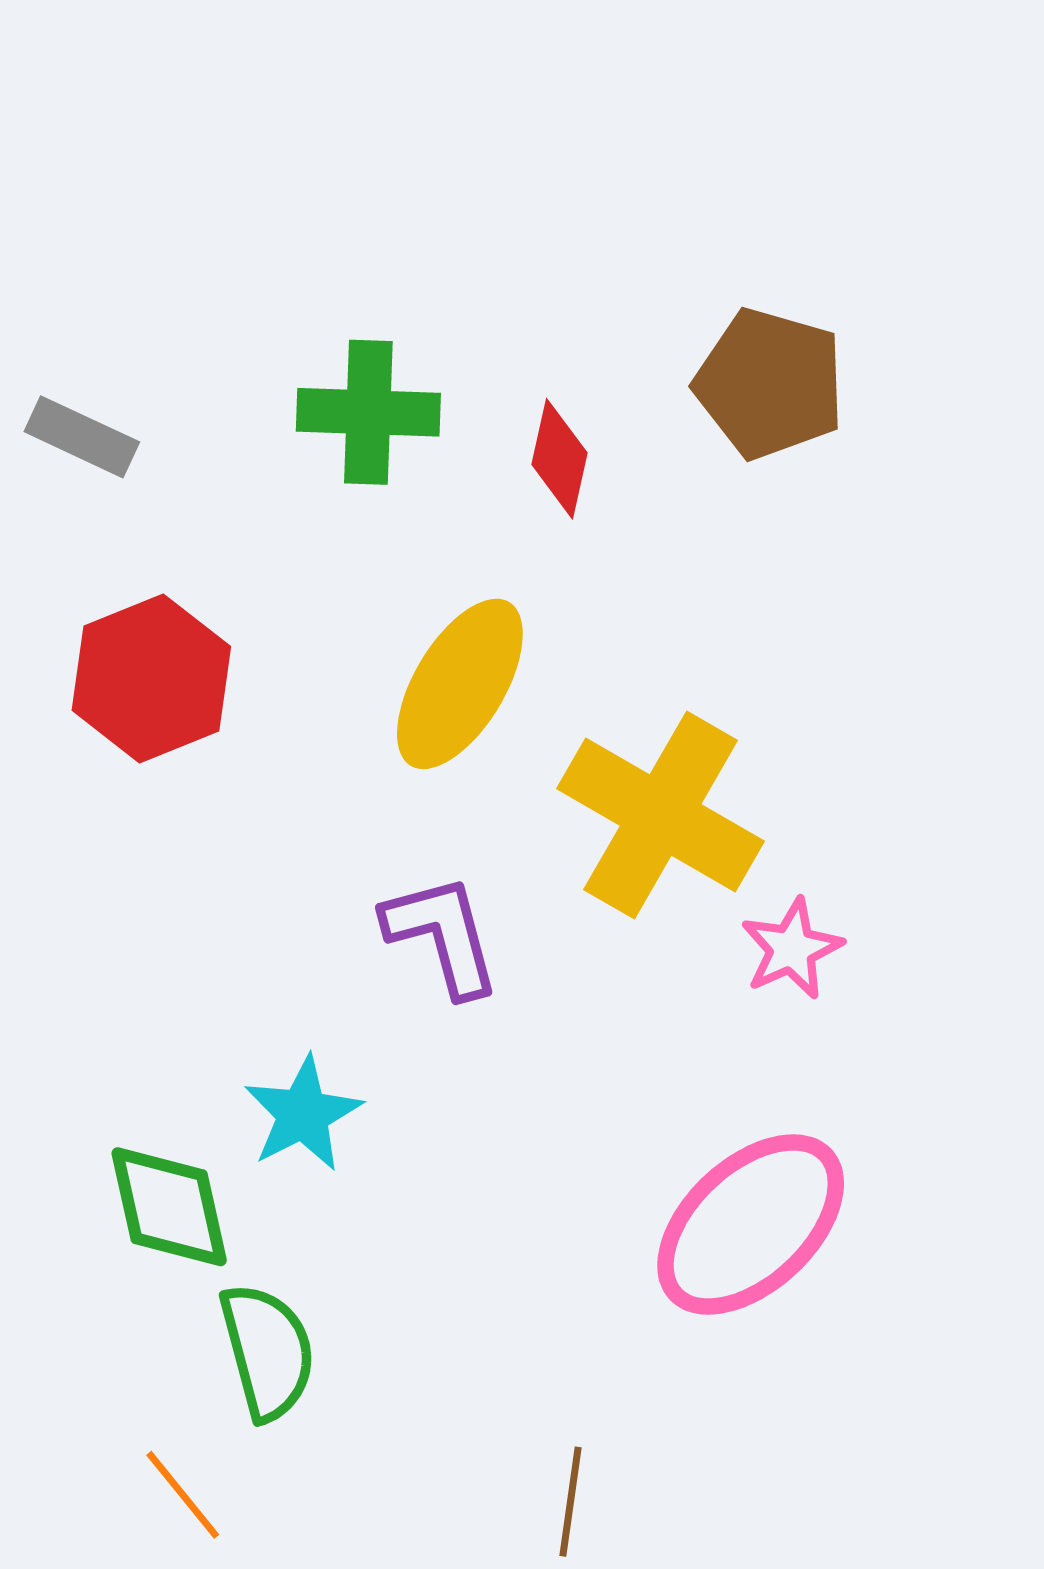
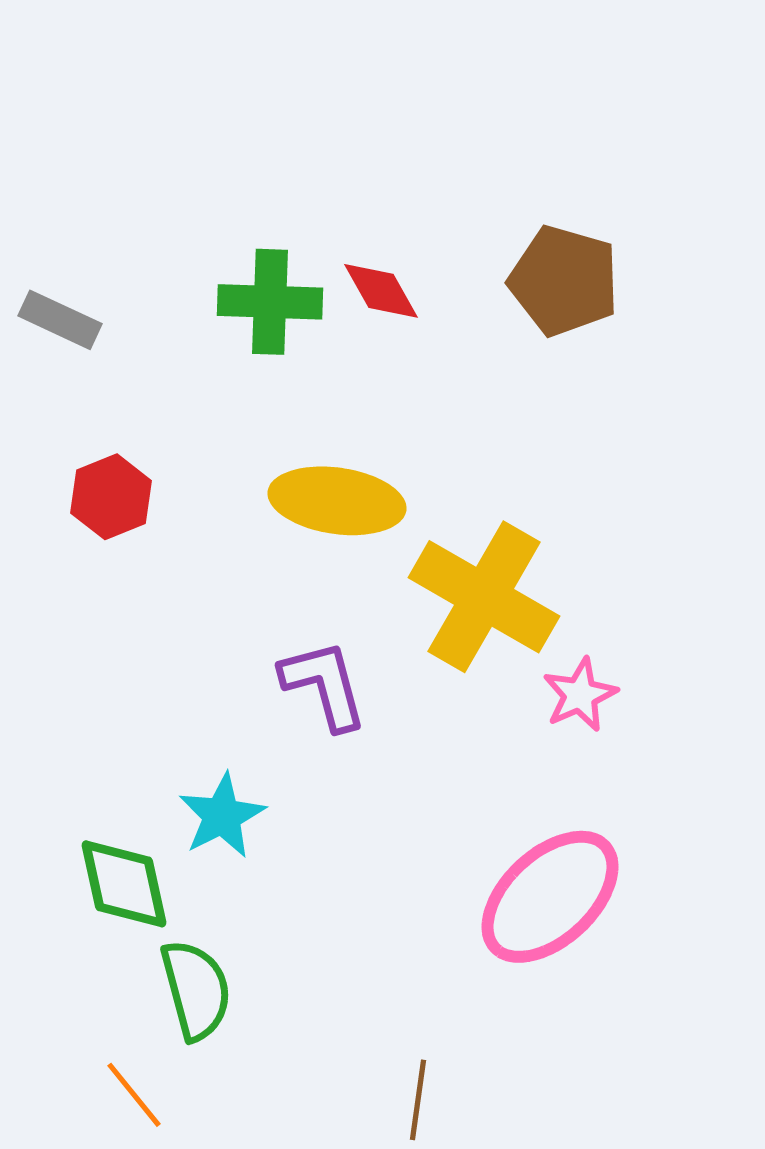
red diamond: (560, 459) -> (381, 291), moved, turned -42
red hexagon: (151, 678) -> (111, 497), size x0.7
yellow ellipse: (460, 684) -> (337, 501), turned 67

